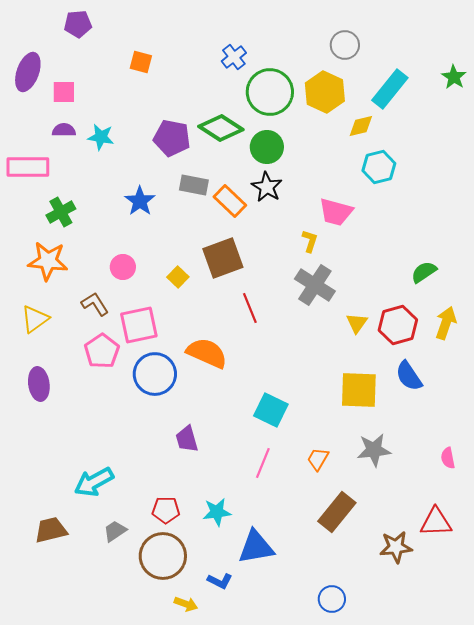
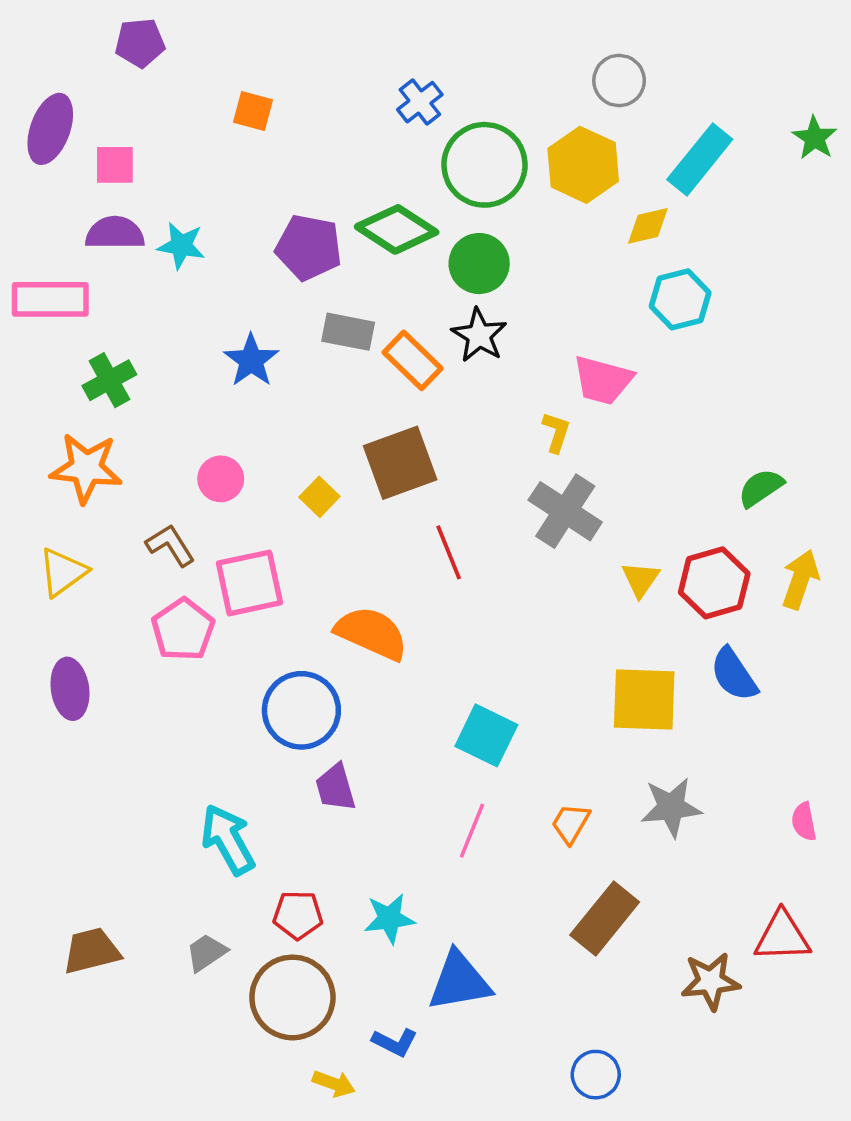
purple semicircle: (64, 130) -> (115, 233), size x1.4
blue circle: (155, 374) -> (301, 710), moved
cyan arrow: (94, 482) -> (228, 840), moved, turned 90

